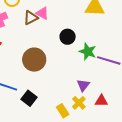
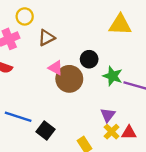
pink triangle: (42, 13) -> (56, 68), moved
brown circle: (34, 60) -> (69, 79), moved
yellow cross: (79, 103) -> (112, 132), moved

